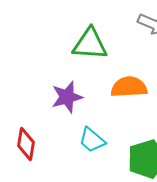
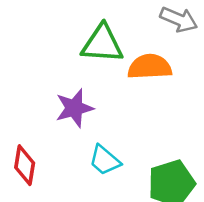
orange semicircle: (129, 87) -> (150, 67), moved

